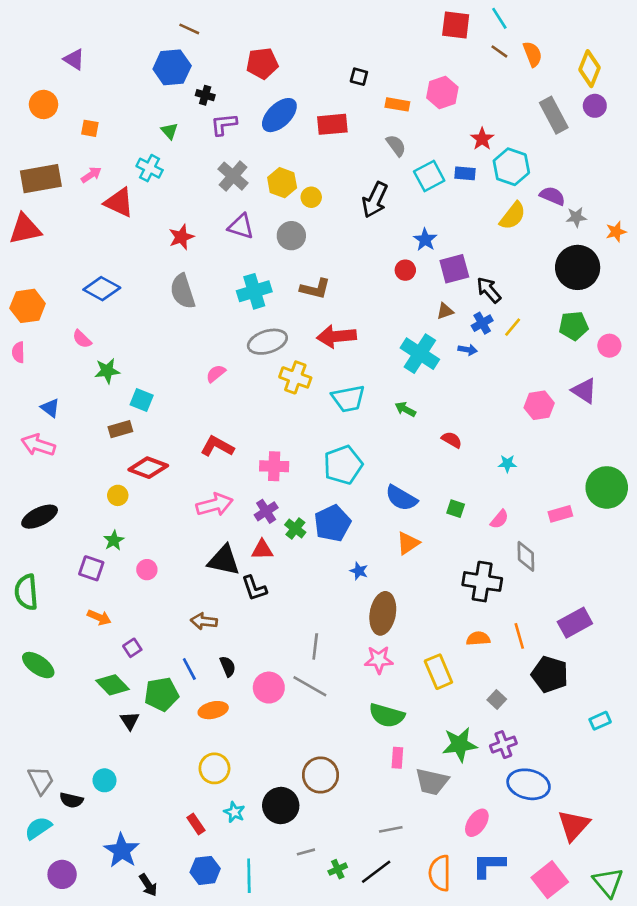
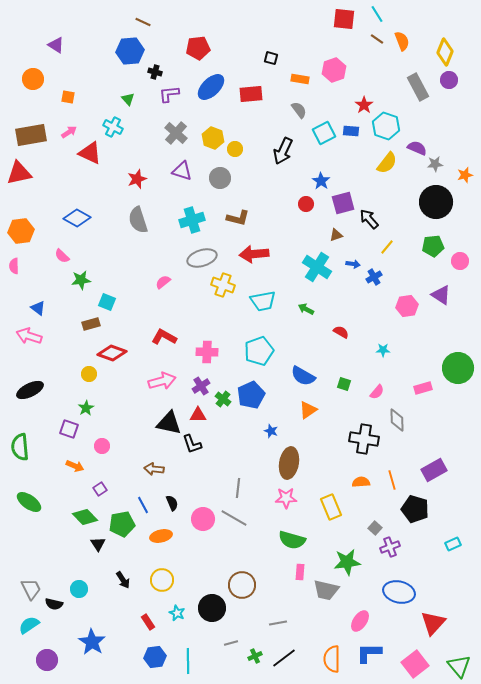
blue cross: (482, 323) -> (374, 277), moved
pink circle: (147, 570) -> (102, 446), moved
purple cross: (503, 745) -> (390, 547), moved
gray line: (391, 829) -> (278, 623), moved
black arrow: (148, 885) -> (123, 580), moved

